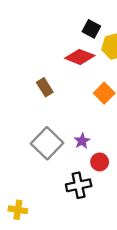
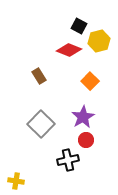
purple star: (82, 141) -> (83, 117), moved, size x1.6

